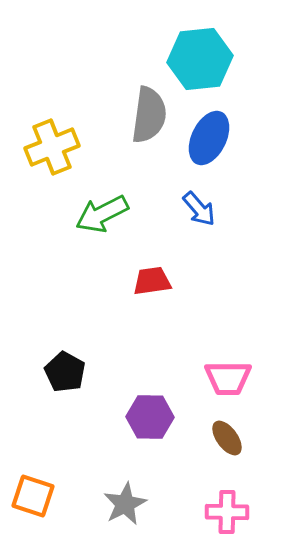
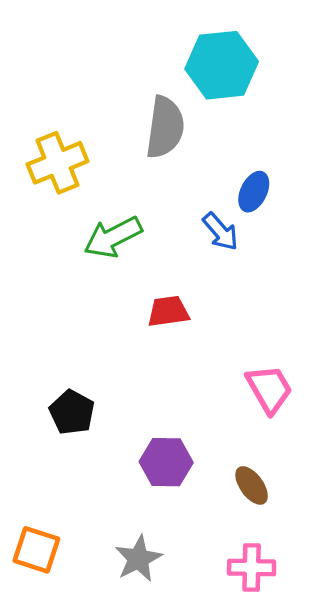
blue ellipse: (209, 138) -> (254, 192), moved, size x0.7
pink trapezoid: (228, 378) -> (269, 389), moved, turned -120

